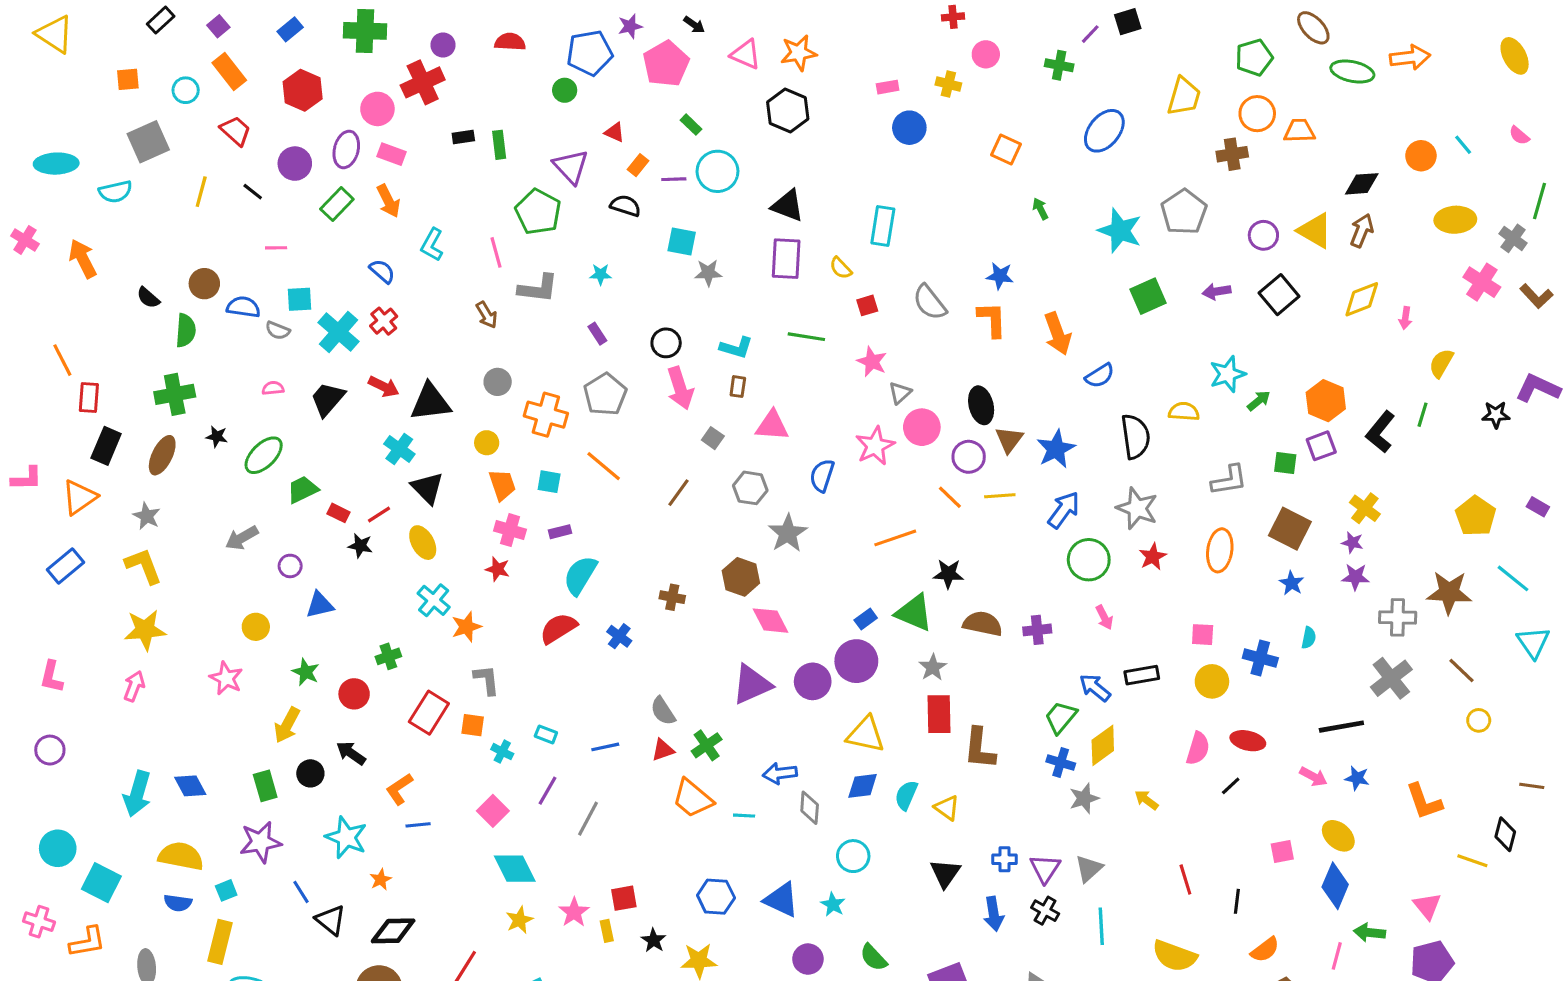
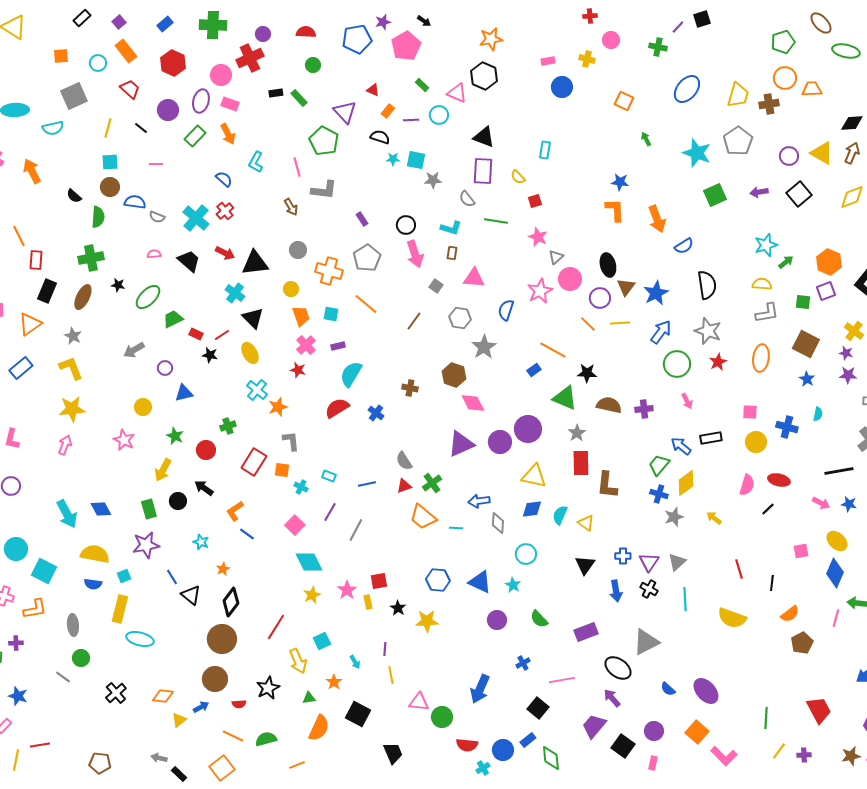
pink triangle: (746, 54) -> (457, 93), moved
green circle: (565, 90) -> (313, 65), moved
yellow trapezoid: (1184, 96) -> (738, 95), moved
green rectangle: (499, 145) -> (299, 98), turned -36
cyan circle: (718, 171) -> (439, 115), size x0.7
cyan rectangle: (883, 226) -> (545, 150), size x0.7
cyan star: (601, 274) -> (393, 159), moved
cyan square: (299, 299) -> (110, 162), moved
gray semicircle: (930, 302) -> (467, 199), moved, size x0.7
black trapezoid: (328, 399) -> (189, 261), turned 90
yellow semicircle: (1184, 412) -> (762, 284), moved
pink cross: (510, 530) -> (306, 345), turned 30
orange line: (895, 538) -> (553, 350), turned 48
blue rectangle: (866, 619) -> (534, 370), moved
cyan arrow: (137, 794) -> (67, 514), turned -44
blue line: (418, 825) -> (247, 534), turned 42
cyan star: (346, 837) -> (201, 542), size x0.6
black diamond: (393, 931) -> (231, 602), turned -52

